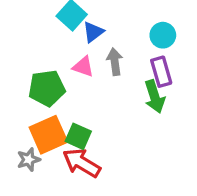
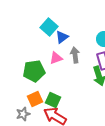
pink triangle: (83, 67) -> (56, 58), turned -40
orange square: (48, 135) -> (35, 99), size x0.7

